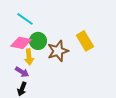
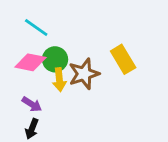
yellow arrow: (29, 57) -> (59, 80), moved

